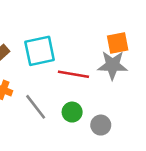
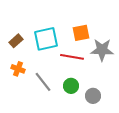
orange square: (118, 43) -> (81, 33), moved

